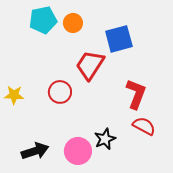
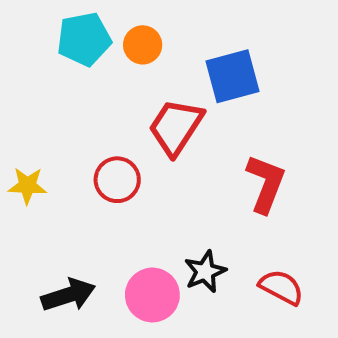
red semicircle: (144, 126) -> (281, 287), moved

